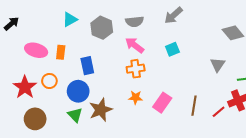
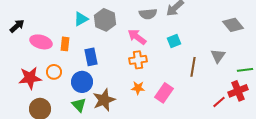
cyan triangle: (70, 19) -> (81, 19), moved
gray semicircle: (135, 22) -> (148, 14), moved
black arrow: (11, 24) -> (17, 26), moved
red star: (25, 87) -> (30, 78), turned 30
brown line: (194, 106) -> (193, 67), moved

